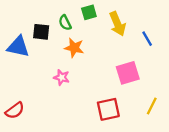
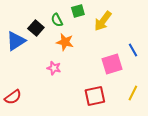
yellow arrow: (117, 24) -> (103, 21), turned 60
black square: (41, 32) -> (36, 28), turned 35
blue line: (147, 39) -> (133, 50), moved
blue triangle: (18, 47) -> (16, 41), turned -45

